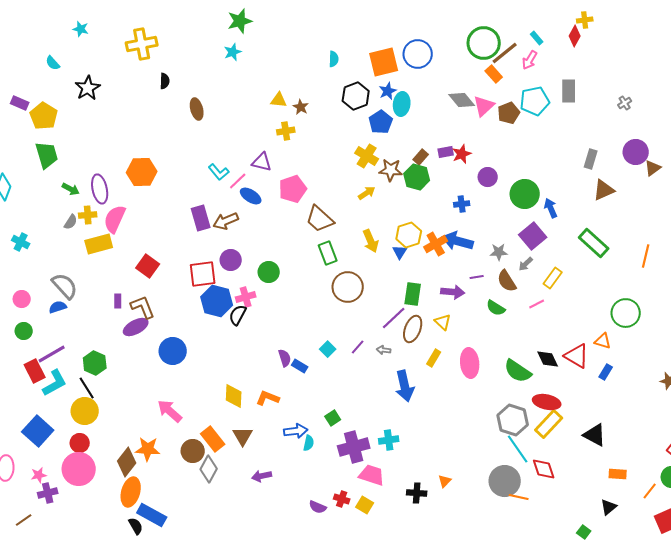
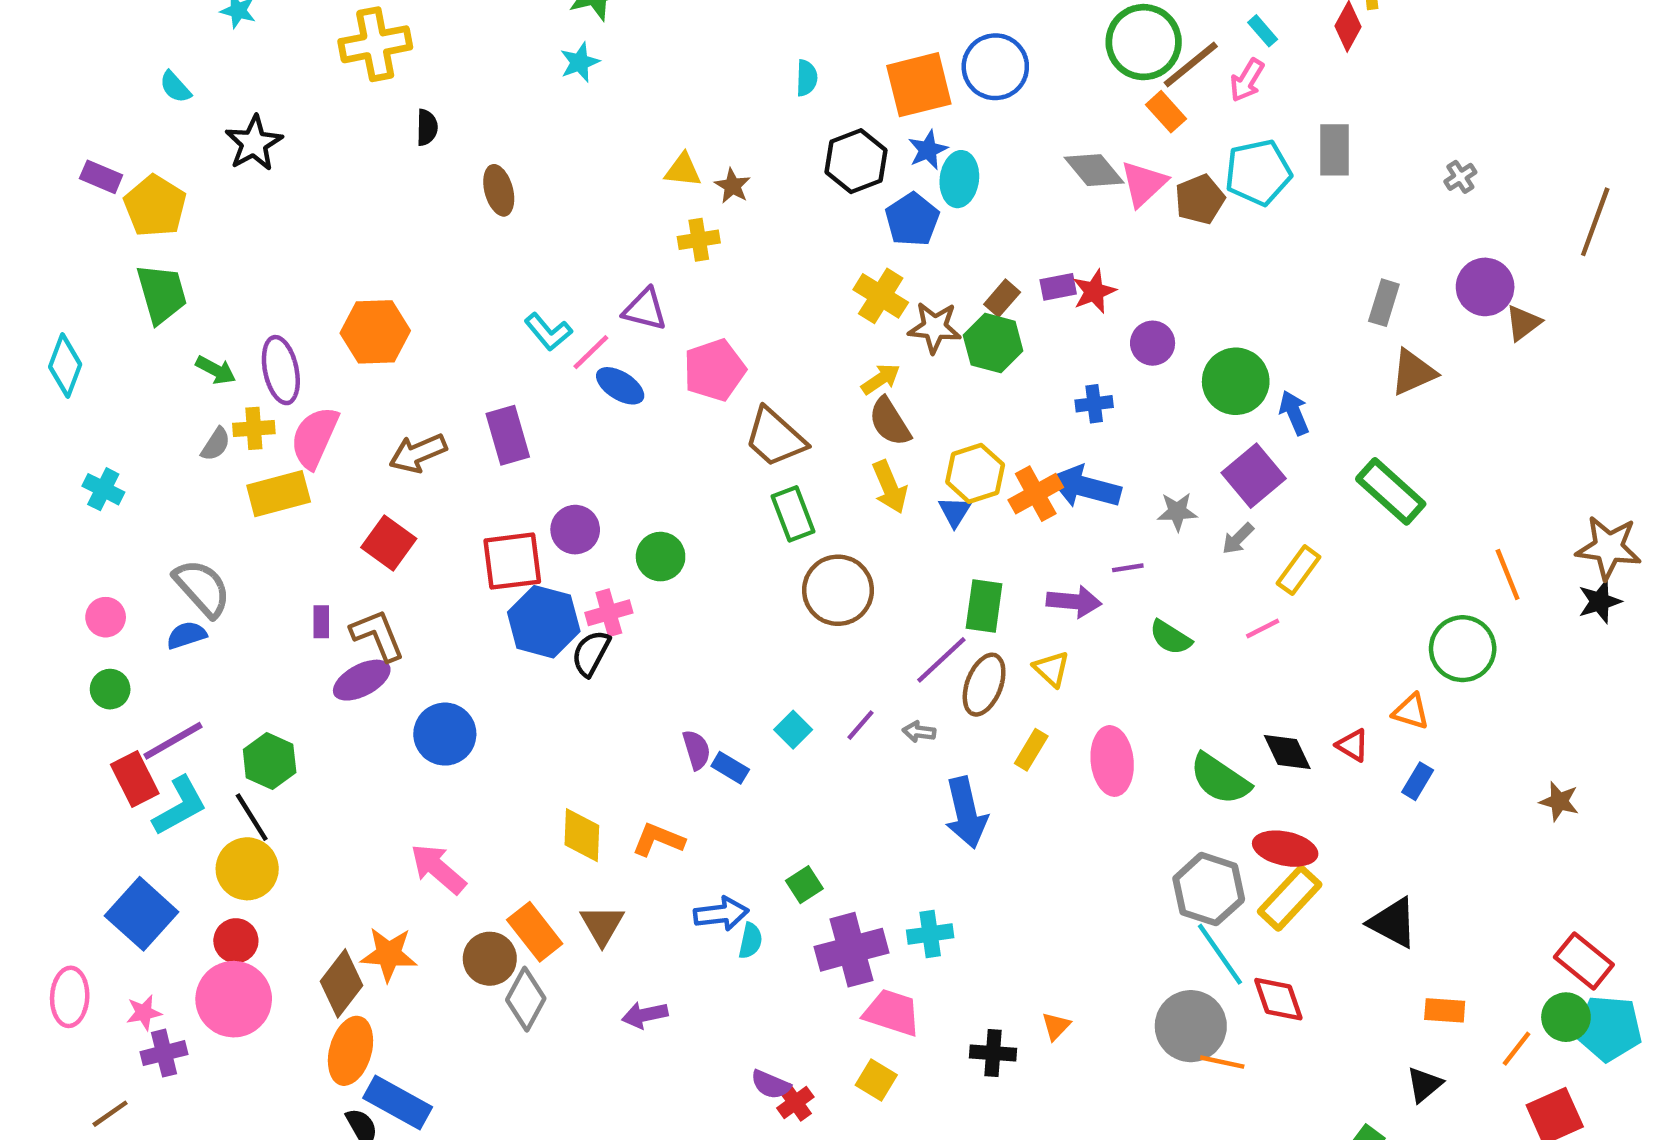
brown arrow: (226, 221) -> (418, 453), moved
orange line: (646, 256) -> (1508, 575), moved, turned -35
brown semicircle: (507, 281) -> (890, 422), moved
red triangle: (577, 356) -> (1353, 745), size x0.6
red cross: (342, 499) -> (795, 1102), moved, turned 35

